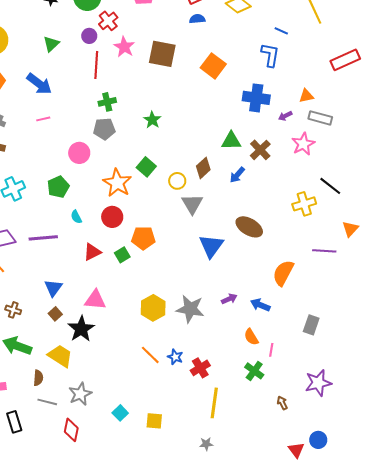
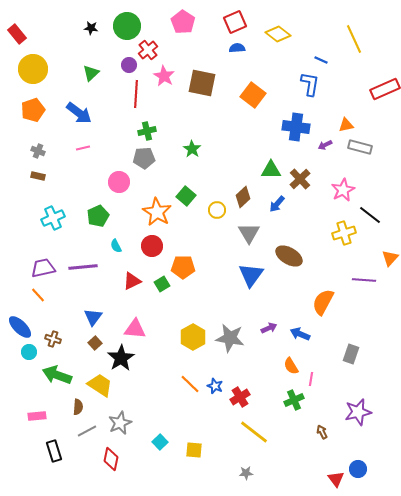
pink star: (303, 144) -> (343, 190), moved
gray triangle: (192, 204) -> (249, 233), moved
green cross: (254, 371) -> (294, 400), turned 30
gray line: (47, 402) -> (87, 431), turned -42
yellow line: (214, 403) -> (254, 432), turned -60

